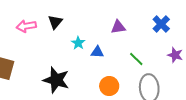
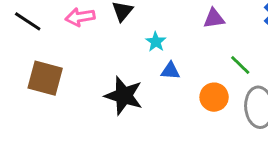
blue triangle: (97, 52) -> (170, 71), moved
orange circle: (109, 86) -> (214, 97), moved

